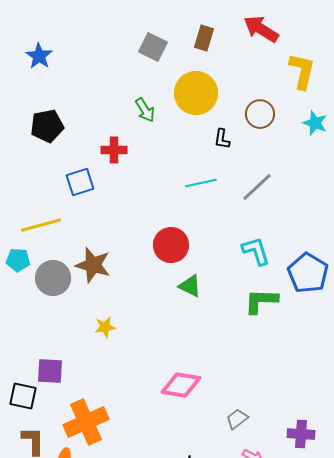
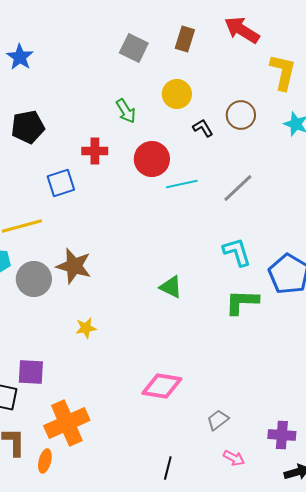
yellow circle: (196, 93) -> (177, 94), size x0.7
black L-shape: (222, 139) -> (203, 128), moved, turned 140
red circle: (171, 245) -> (152, 159), moved

